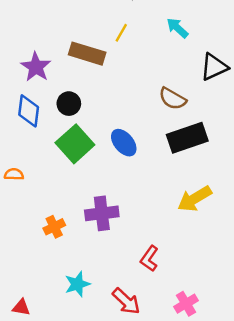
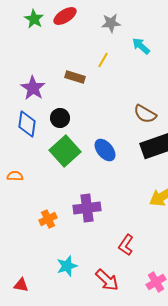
cyan arrow: (177, 28) -> (141, 46), moved
brown rectangle: (87, 54) -> (75, 77), size x0.7

